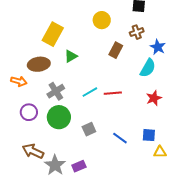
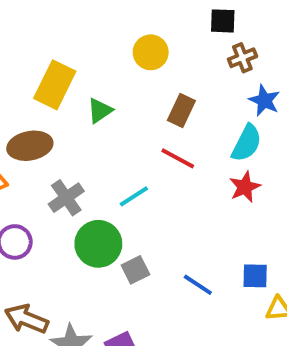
brown cross: (137, 32) -> (242, 58), moved
green triangle: (71, 56) -> (100, 110), moved
red line: (113, 93) -> (178, 158), moved, turned 36
red star: (154, 98) -> (245, 187), moved
green circle: (59, 117) -> (98, 244), moved

